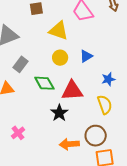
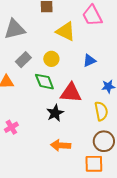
yellow circle: (60, 58) -> (51, 59), moved
brown circle: (96, 136) -> (104, 141), moved

